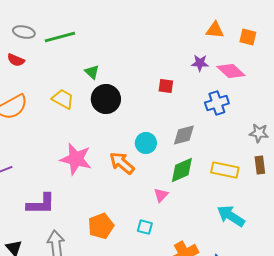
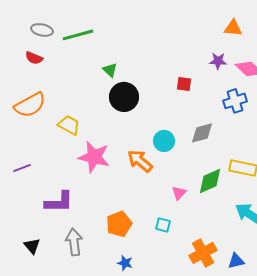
yellow trapezoid: (63, 99) -> (69, 125), moved
green diamond: (182, 170) -> (210, 181), moved

